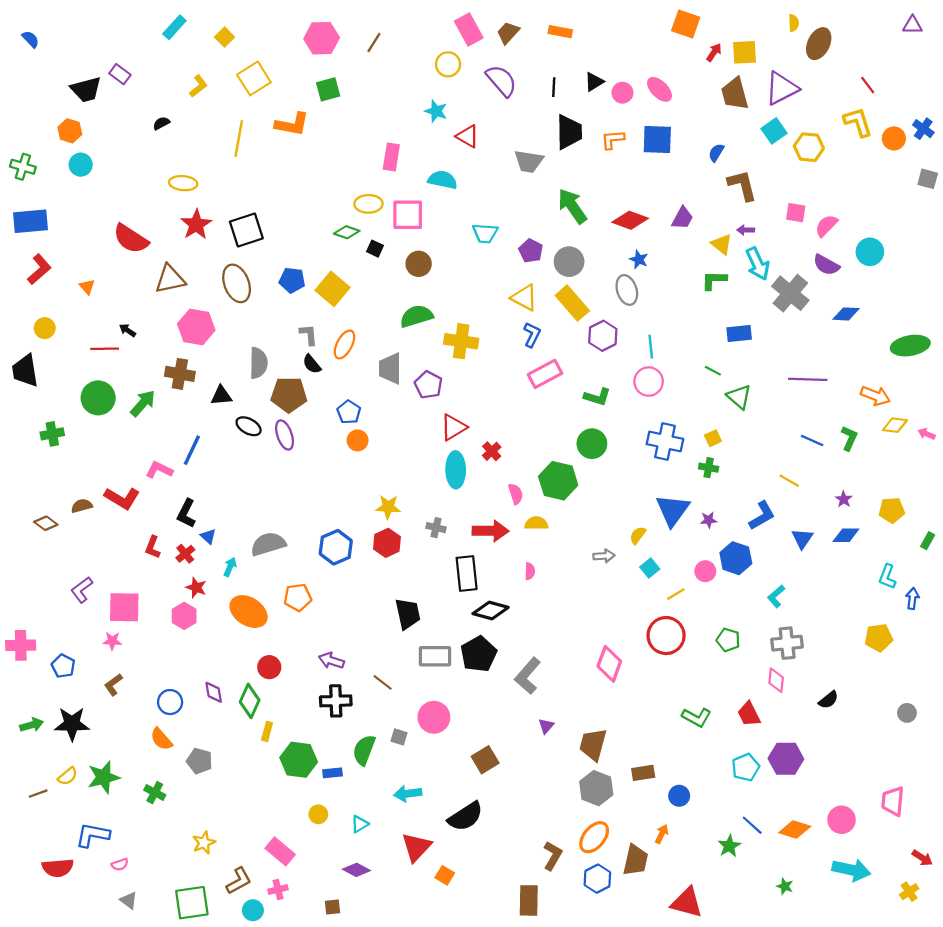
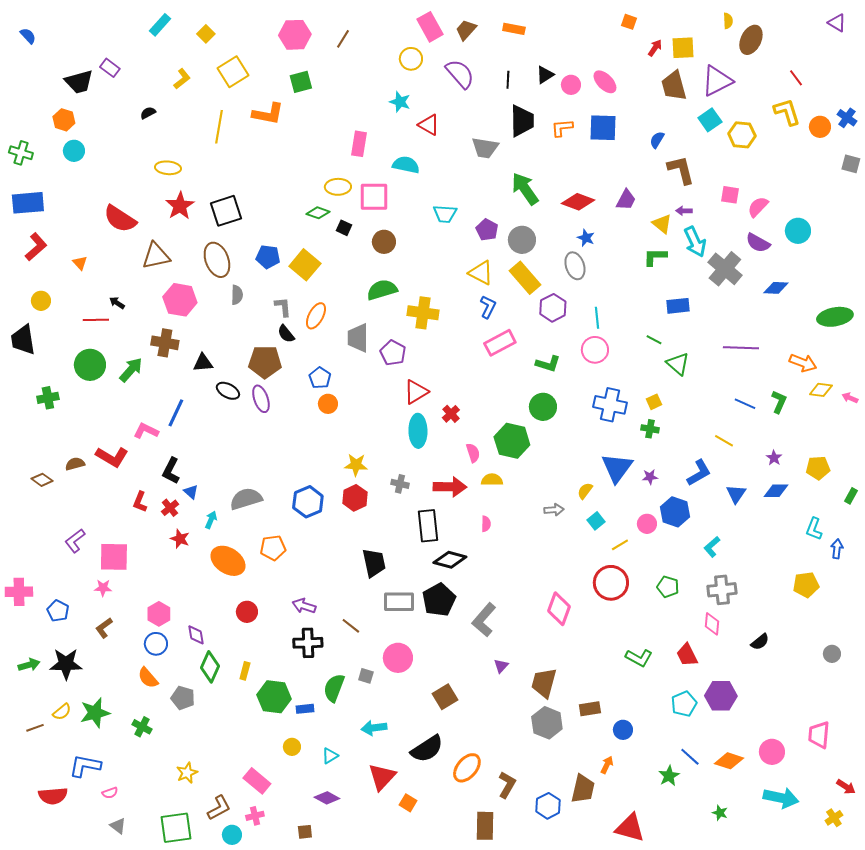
orange square: (686, 24) -> (629, 22), size x0.6
purple triangle: (912, 25) -> (837, 23), turned 30
gray semicircle: (258, 363) -> (237, 295), moved, size x0.7
pink hexagon: (184, 616) -> (159, 614), moved
green diamond: (250, 701) -> (210, 667), moved
orange ellipse: (594, 837) -> (467, 768), moved

